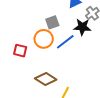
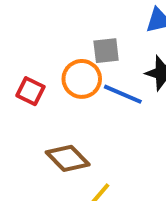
blue line: (65, 42) -> (123, 94), turned 48

